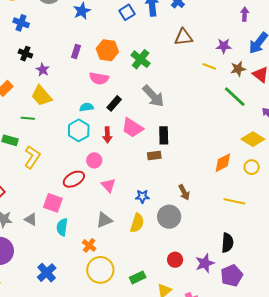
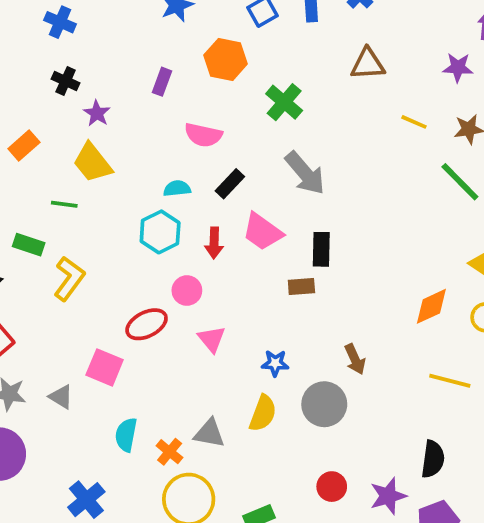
purple star: (224, 46) -> (458, 67), moved
orange hexagon: (107, 50) -> (226, 60), moved
gray triangle: (104, 220) -> (209, 433), moved, turned 30
cyan semicircle: (62, 227) -> (126, 435), moved

